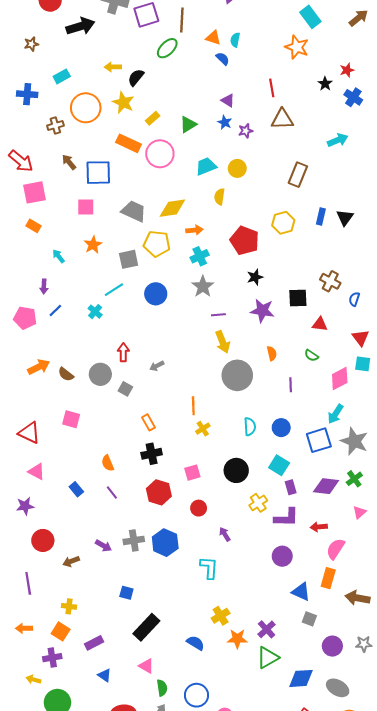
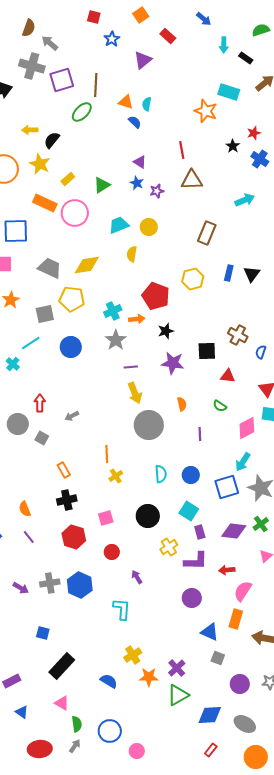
cyan rectangle: (310, 17) -> (229, 92), moved, turned -35
orange arrow: (194, 230) -> (137, 319), moved

